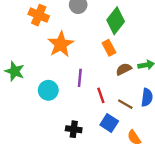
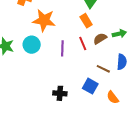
orange star: (61, 44) -> (44, 20), turned -30
cyan circle: (48, 90) -> (32, 45), moved
red line: (101, 95) -> (83, 44), moved

